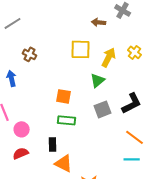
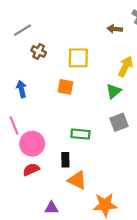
yellow square: (81, 49) -> (78, 58), moved
brown cross: (30, 54) -> (39, 51), moved
orange square: (64, 96) -> (65, 87), moved
pink circle: (22, 129) -> (32, 144), size x1.5

